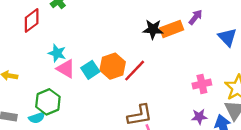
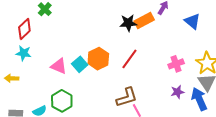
cyan star: (57, 53) -> (24, 53), moved
red line: (135, 71) -> (129, 59), moved
green hexagon: (48, 102) -> (62, 101), moved

